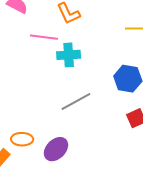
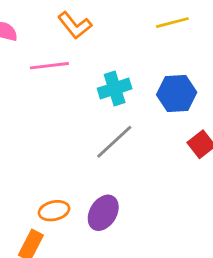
cyan cross: (69, 55) -> (115, 89), moved

